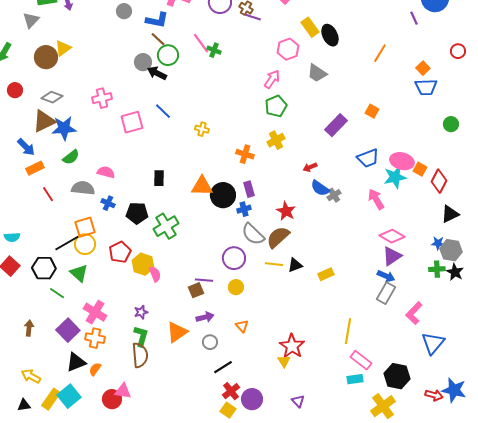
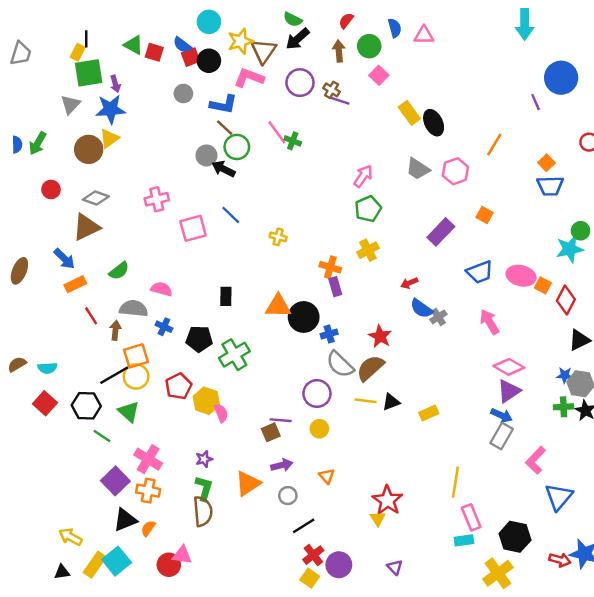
pink hexagon: (288, 49) -> (455, 171), moved
blue star: (64, 128) -> (111, 109), moved
cyan star: (395, 177) -> (570, 249), moved
purple rectangle: (249, 189) -> (335, 287), moved
brown arrow: (29, 328) -> (115, 330), moved
pink rectangle: (361, 360) -> (471, 517), turned 30

